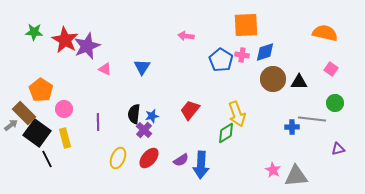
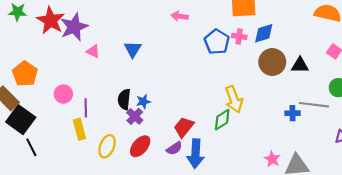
pink circle: (64, 109) -> (63, 94), moved
red trapezoid: (190, 110) -> (184, 127), moved
yellow rectangle: (65, 138) -> (79, 129), moved

